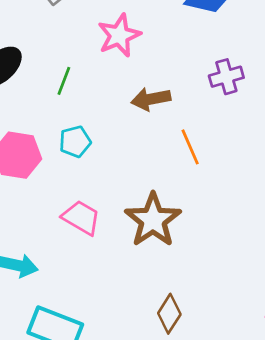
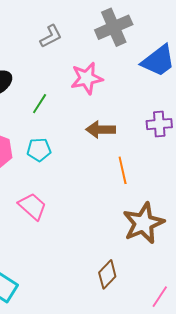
brown star: (153, 220) -> (143, 223), moved
brown diamond: (169, 314) -> (107, 274), moved

